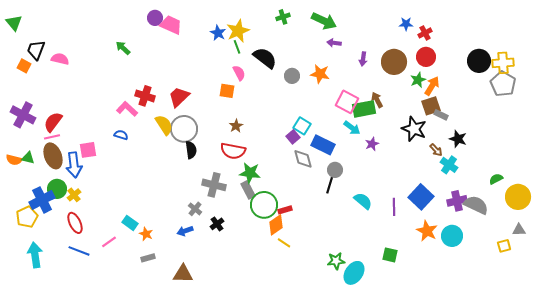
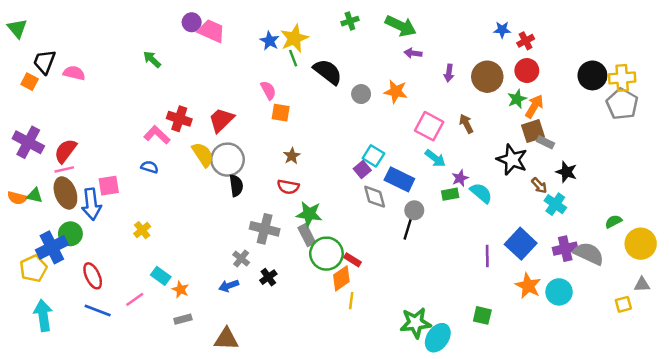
pink semicircle: (239, 73) -> (268, 90), moved
green rectangle: (364, 109) -> (450, 194), moved, size x0.6
red semicircle: (233, 151) -> (288, 187), size x0.7
yellow cross: (74, 195) -> (142, 230), moved
cyan semicircle: (363, 201) -> (481, 193), moved
red rectangle: (285, 210) -> (352, 260), turned 48
yellow line: (284, 243) -> (351, 301), turned 64
green star: (336, 261) -> (416, 323), size x1.4

